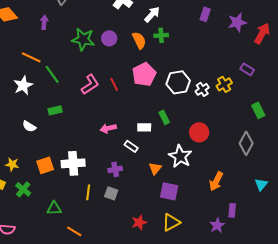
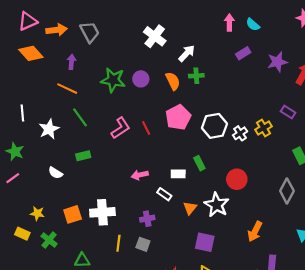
purple rectangle: (205, 14) -> (243, 53), turned 40
orange line: (31, 57) -> (67, 89), moved
orange triangle: (155, 168) -> (190, 208), moved

